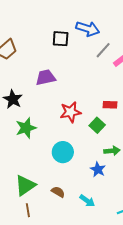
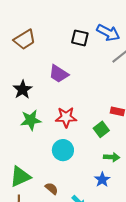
purple trapezoid: (46, 78) -> (59, 74), turned -145
red star: (71, 112) -> (66, 117), moved
blue star: (98, 169) -> (102, 180), moved

